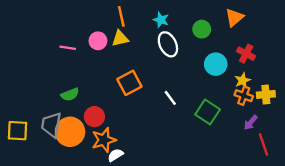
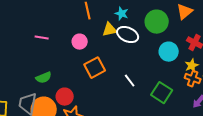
green circle: (202, 29) -> (157, 22), size x1.5
yellow triangle: (120, 38) -> (110, 30), moved
pink circle: (98, 41) -> (80, 42), moved
white ellipse: (168, 44) -> (128, 35), turned -40

